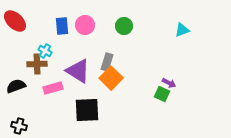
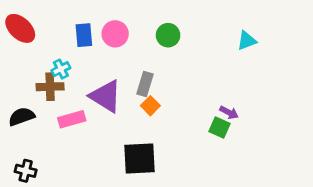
cyan cross: (45, 51) -> (61, 69), turned 32
orange square: (111, 78) -> (150, 106), size x0.6
black square: (87, 110) -> (140, 159), moved

